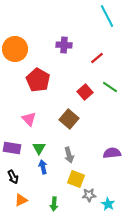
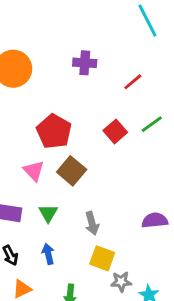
red pentagon: (38, 80) -> (54, 131), moved
green line: (110, 87) -> (152, 124), turned -70
brown square: (69, 119) -> (72, 171), moved
blue arrow: (43, 167) -> (48, 254), moved

